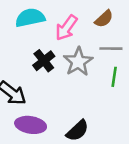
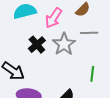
green line: (114, 77) -> (92, 74), moved

